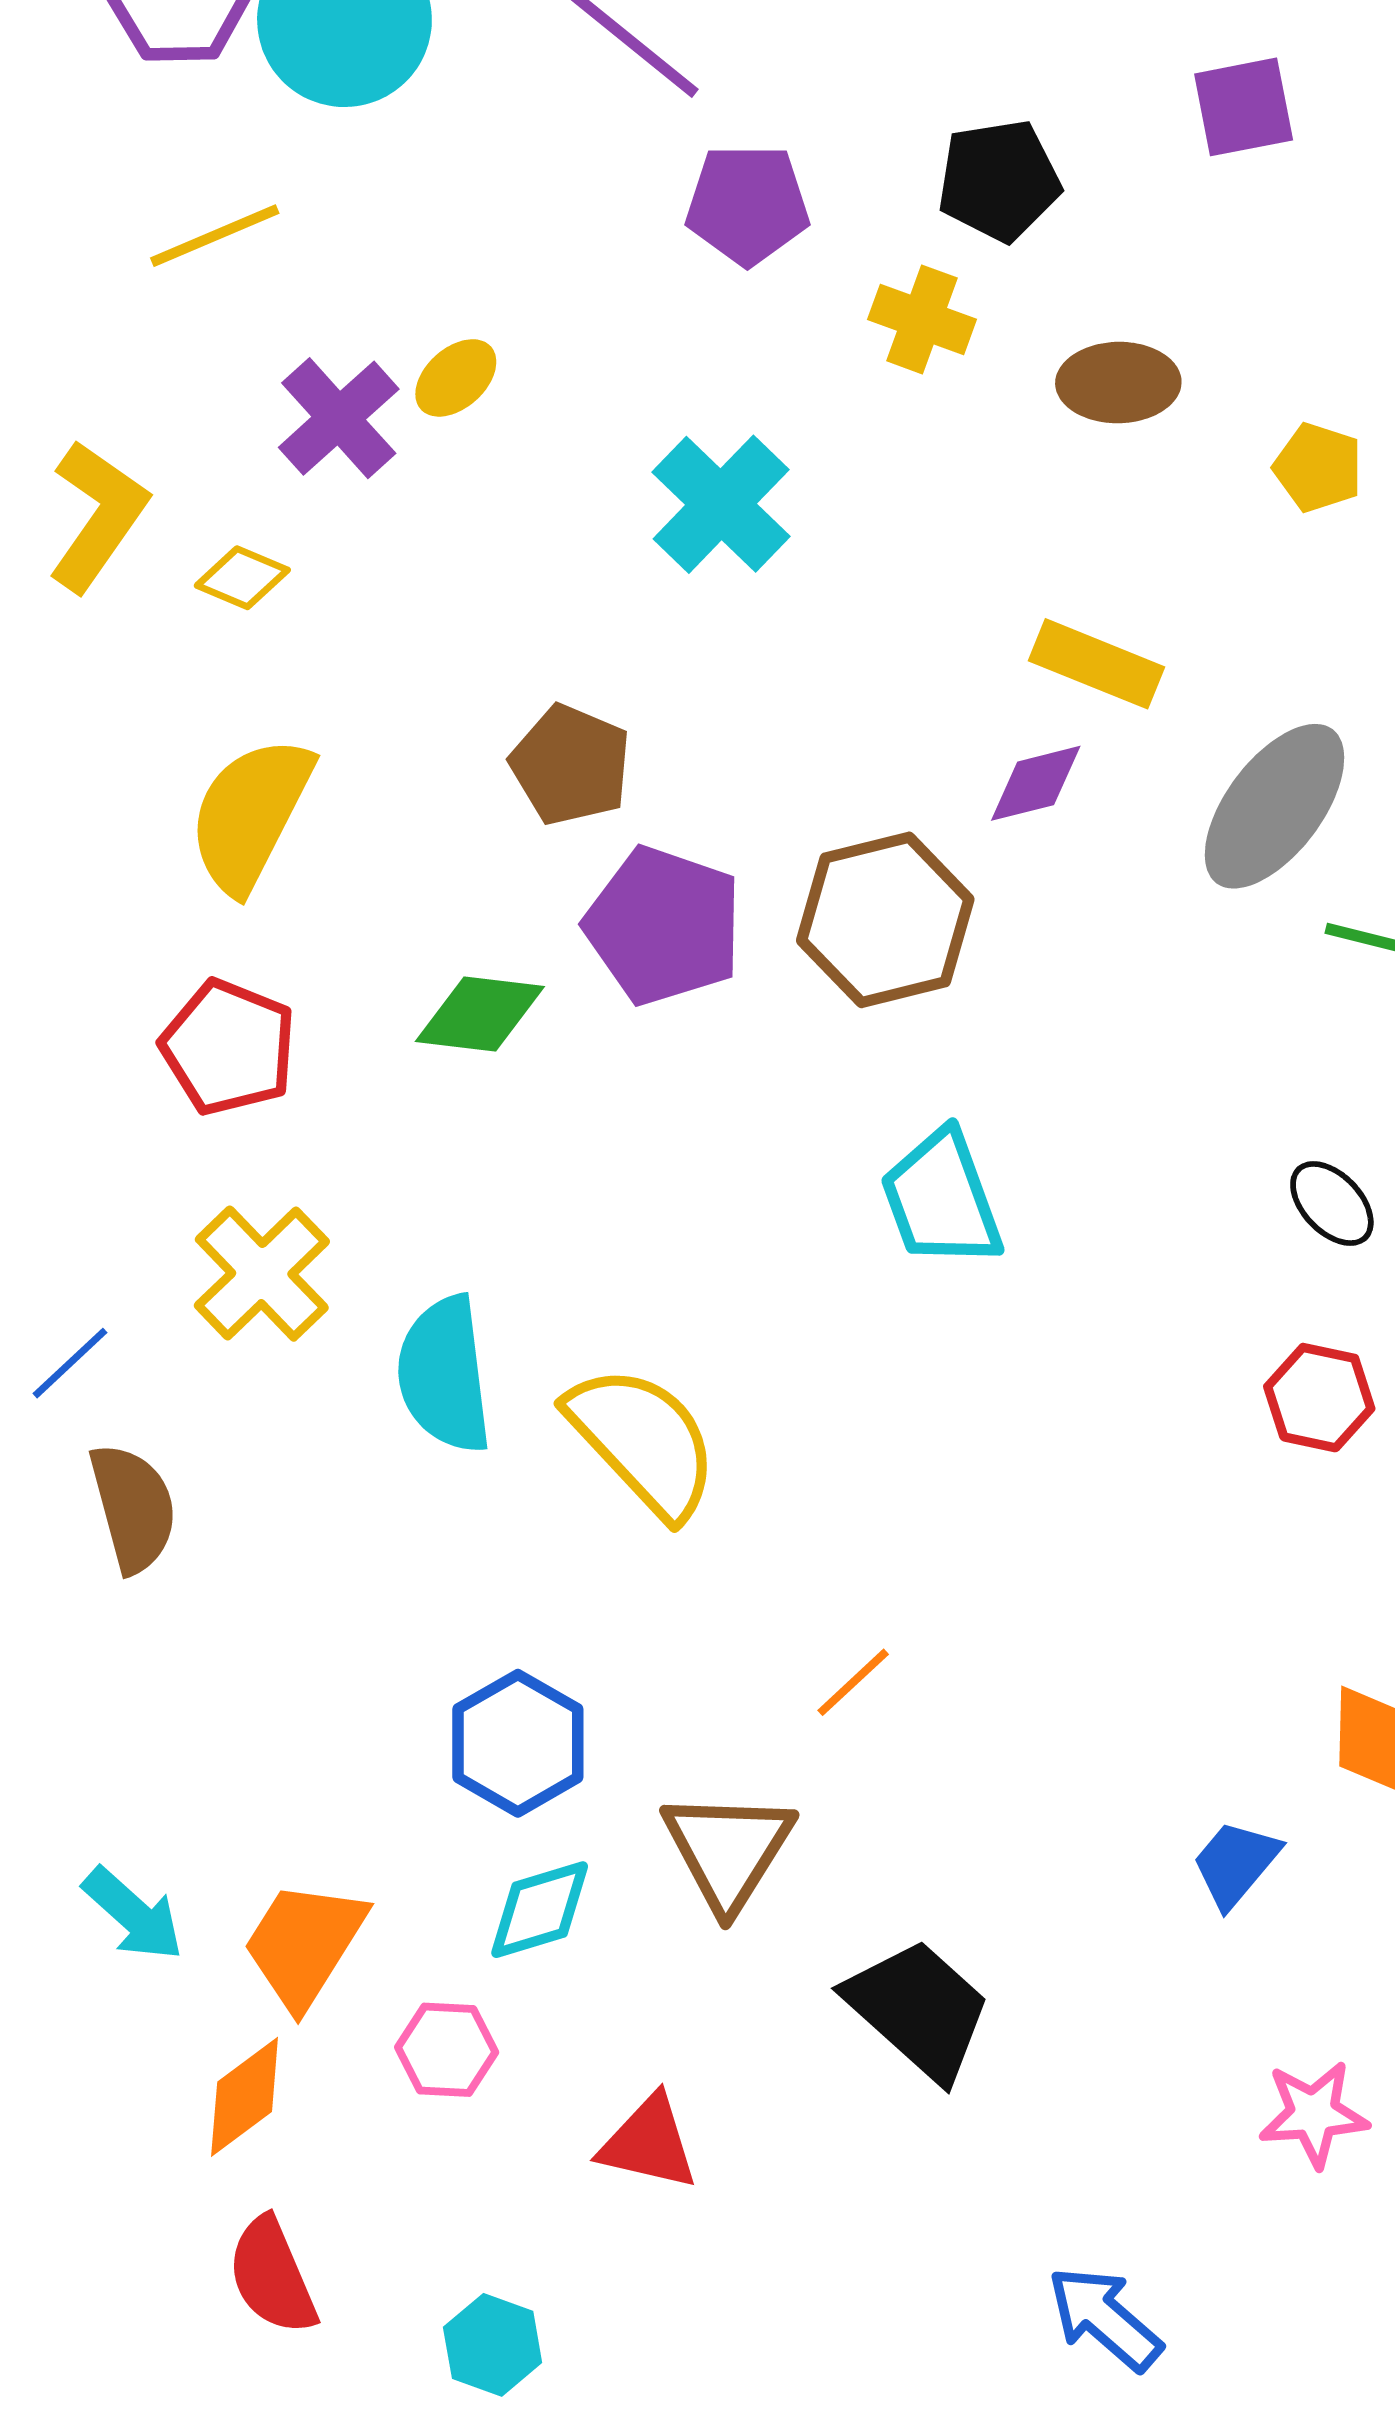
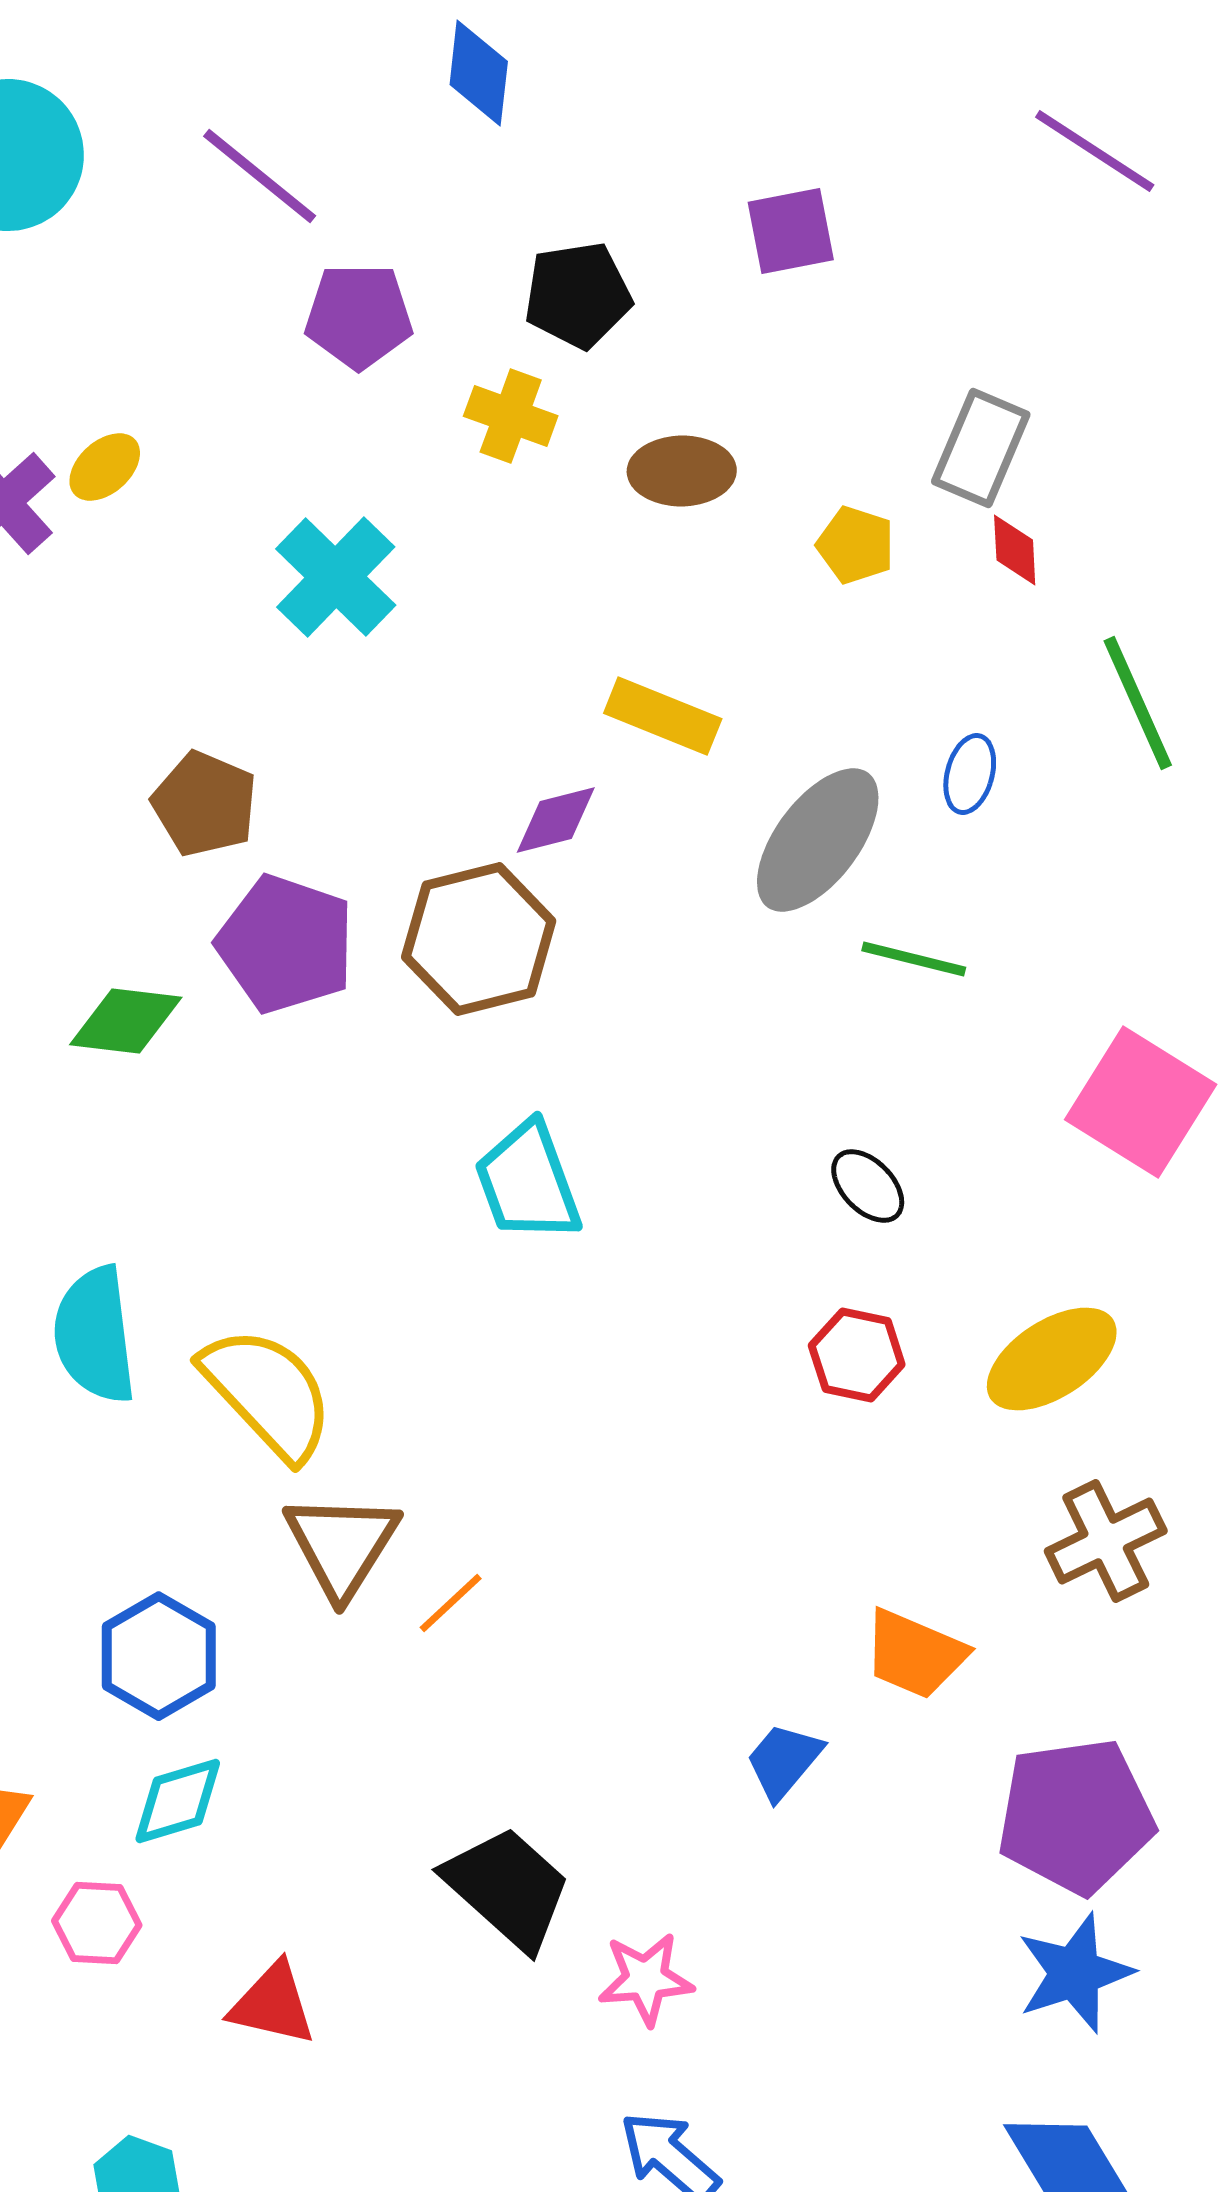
purple diamond: (1036, 783) -> (556, 820), moved
brown triangle: (728, 1850) -> (342, 1545), moved
pink star: (1314, 2114) -> (646, 1979), moved

